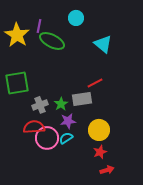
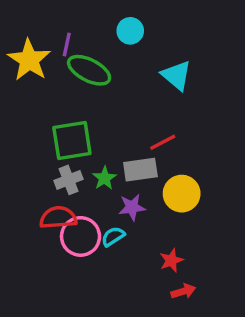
green square: (17, 83) -> (72, 140), moved
purple star: (68, 121) -> (132, 207), moved
yellow circle: (99, 130) -> (182, 194), moved

